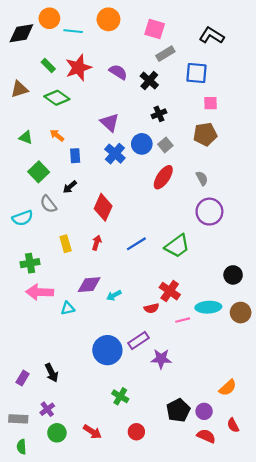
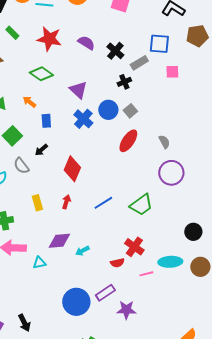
gray rectangle: (165, 54) -> (139, 63), moved
green rectangle: (48, 66) -> (12, 33), moved
red star: (78, 68) -> (49, 39), turned 30
green diamond: (57, 98) -> (41, 74), moved
brown pentagon: (205, 134) -> (197, 36), moved

